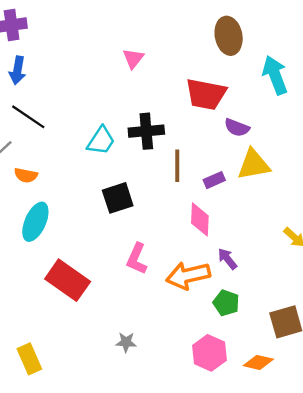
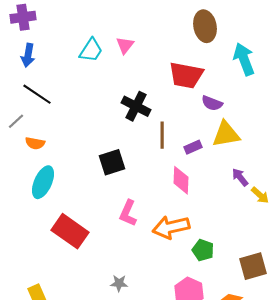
black cross: (146, 131) -> (136, 106), turned 32
cyan trapezoid: (101, 141) -> (91, 50), moved
purple arrow: (227, 259) -> (240, 177), moved

